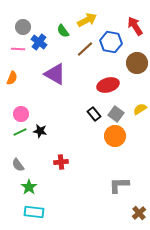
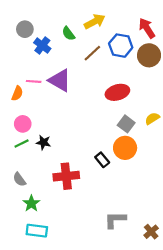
pink line: (18, 49) -> (34, 81), moved
brown circle: (137, 63) -> (149, 55), moved
orange semicircle: (12, 78) -> (17, 93), moved
black rectangle: (94, 114) -> (102, 160), moved
red cross: (61, 162) -> (66, 176), size x1.6
gray L-shape: (119, 185) -> (115, 220), moved

